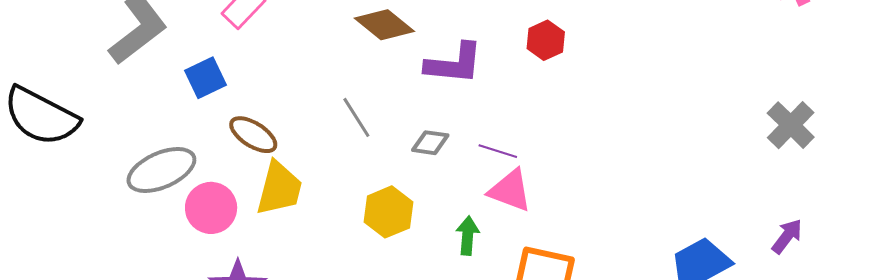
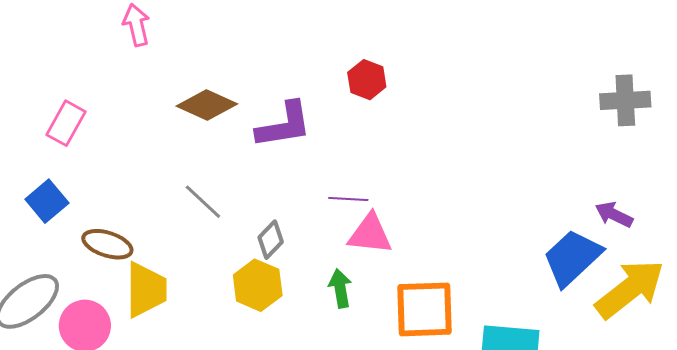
gray cross: (791, 125) -> (625, 100), turned -33
gray diamond: (430, 143) -> (271, 240), moved, turned -39
purple arrow: (787, 236) -> (614, 215), moved, turned -87

